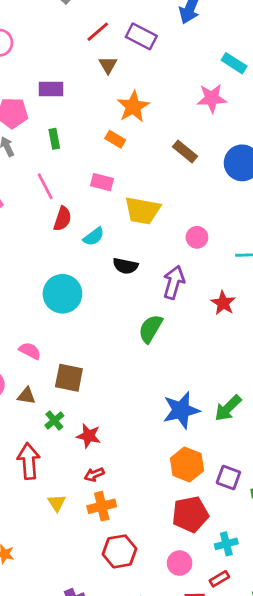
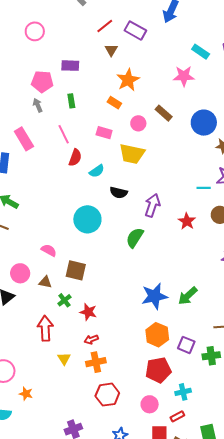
pink circle: (197, 237) -> (138, 123), moved
cyan circle: (62, 294) -> (87, 219), moved

